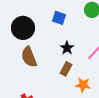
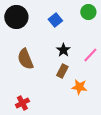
blue square: (59, 18) -> (55, 20), turned 32
black circle: (23, 28) -> (16, 17), moved

